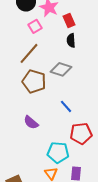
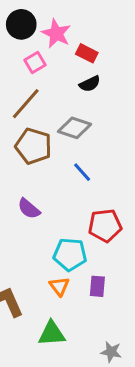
red rectangle: (69, 20) -> (87, 53), turned -40
black semicircle: (71, 40) -> (90, 84), turned -112
blue line: (66, 106) -> (82, 172), moved

